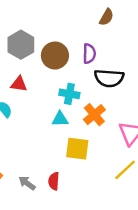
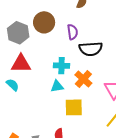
brown circle: (55, 56) -> (44, 22), moved
red triangle: (19, 84) -> (21, 64), size x1.5

